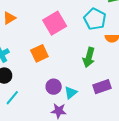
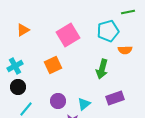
cyan pentagon: (95, 19) -> (108, 31), turned 30
purple circle: (54, 87) -> (58, 101), moved

